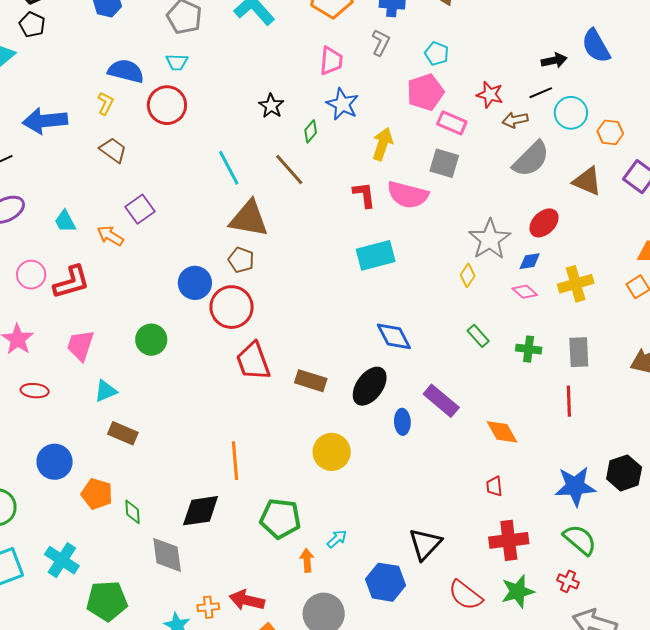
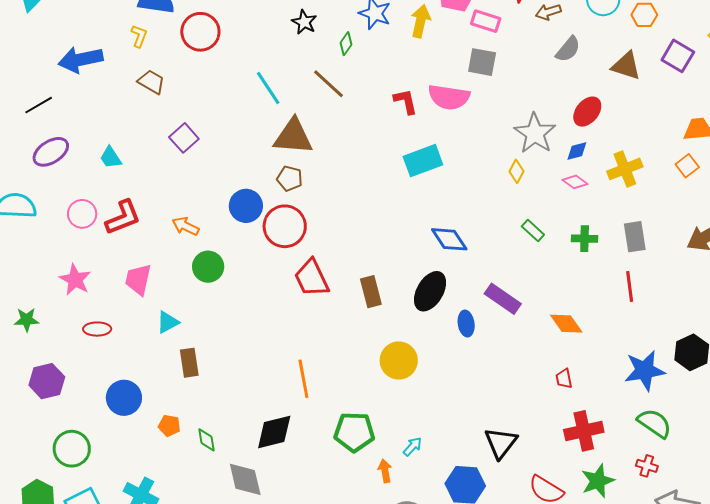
yellow arrow: (383, 144) -> (420, 21), moved
gray semicircle: (531, 159) -> (568, 49), size x0.7
orange arrow: (110, 236) -> (186, 226), moved
brown rectangle: (311, 381) -> (371, 292), turned 64
brown rectangle: (123, 433) -> (189, 363), turned 64
orange pentagon: (97, 494) -> (169, 426), size x0.7

